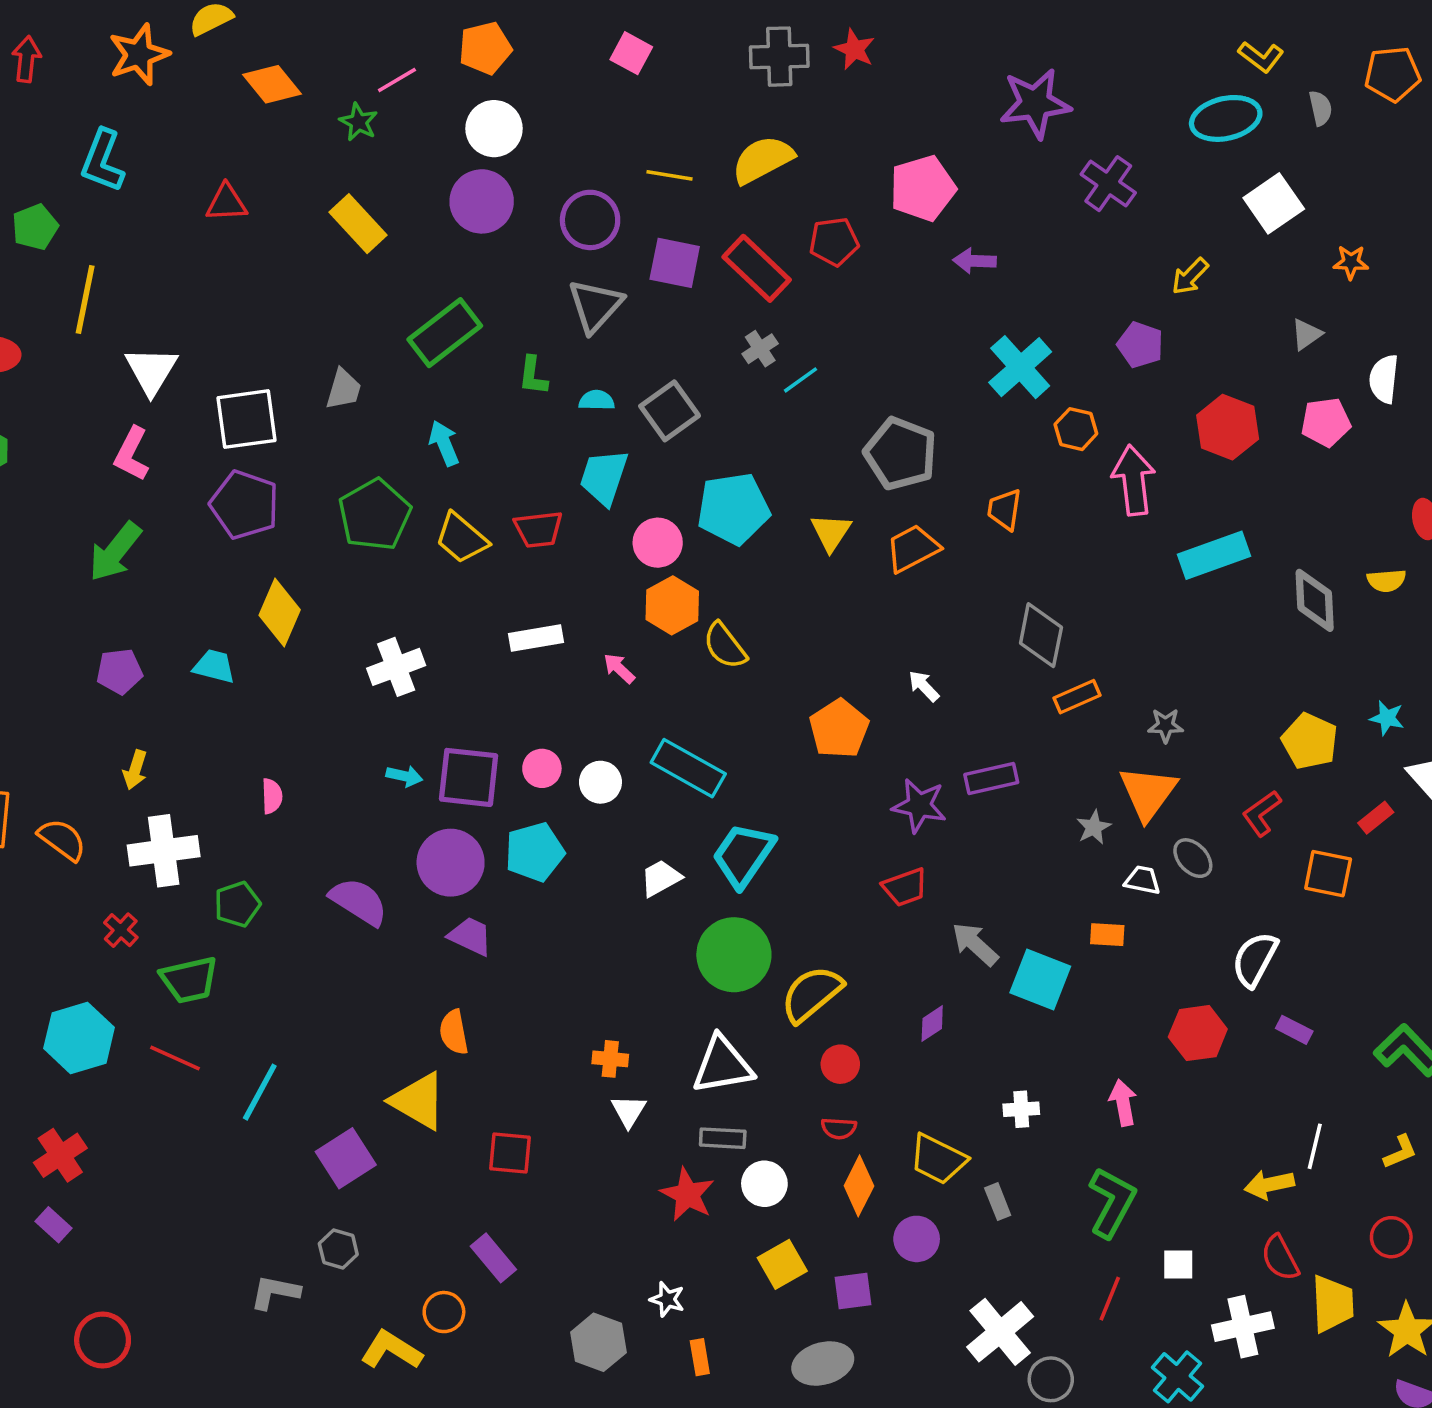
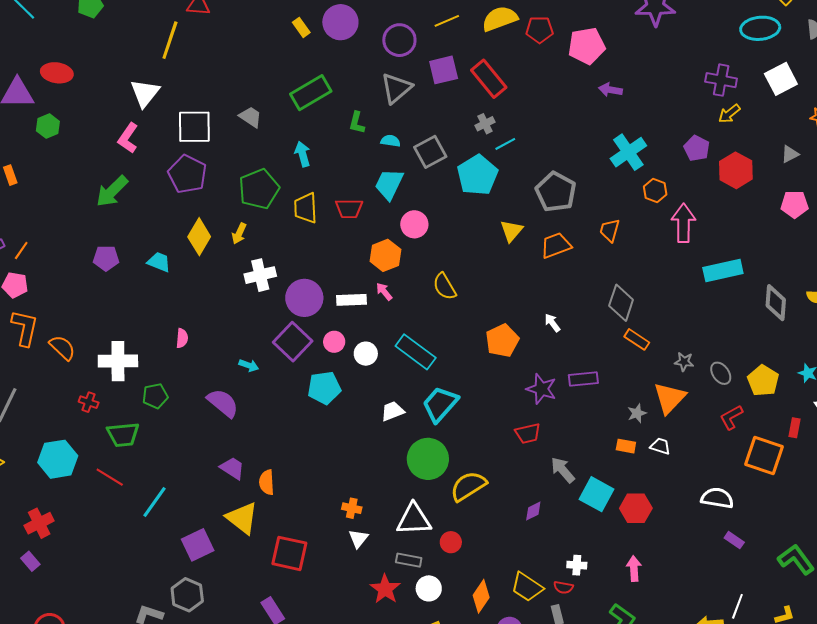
yellow line: (670, 175) -> (447, 21), turned -40
purple cross: (1108, 184) -> (721, 80), moved, turned -32
yellow rectangle: (358, 224) -> (301, 27), moved, size x0.6
red pentagon: (834, 242) -> (540, 30), moved
purple square: (675, 263) -> (444, 70), turned -32
yellow line: (85, 299) -> (170, 40), moved
gray trapezoid: (344, 389) -> (250, 117), turned -80
red hexagon: (1228, 427) -> (736, 170), moved
cyan pentagon: (733, 509) -> (477, 175), moved, turned -30
yellow trapezoid: (462, 538) -> (306, 208), turned 40
orange hexagon: (672, 605) -> (385, 255), moved
white rectangle: (536, 638) -> (352, 300), moved
orange rectangle: (1077, 697) -> (637, 339), turned 50
yellow arrow: (135, 770) -> (239, 234), moved
cyan arrow: (404, 776) -> (249, 365), moved
purple square: (469, 777) -> (293, 342), turned 30
red rectangle: (1376, 818) -> (795, 428), turned -48
gray ellipse: (1193, 858) -> (721, 373), moved
purple circle: (451, 863) -> (304, 298), moved
orange square: (1328, 874) -> (764, 456), size x1.4
red cross: (121, 930) -> (89, 402), turned -30
orange rectangle: (1107, 935) -> (626, 446), moved
purple trapezoid: (470, 936) -> (232, 468), moved
white semicircle: (1255, 959) -> (717, 498), turned 64
red hexagon: (1198, 1033) -> (636, 508), moved
red circle: (840, 1064) -> (451, 542), moved
red semicircle: (839, 1128) -> (563, 587), moved
red square: (510, 1153) -> (289, 553), size x1.4
gray hexagon: (338, 1249) -> (187, 595), size x1.5

